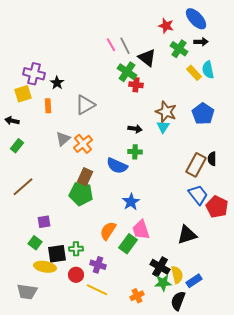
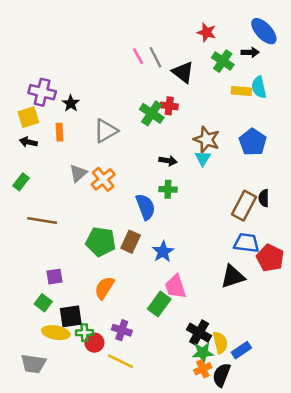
blue ellipse: (196, 19) -> (264, 31), moved
green cross: (127, 72) -> (152, 113), moved
yellow rectangle: (194, 73) -> (241, 91), turned -42
black arrow: (12, 121) -> (28, 142), moved
blue semicircle: (117, 166) -> (146, 207), turned -135
brown rectangle: (85, 177) -> (131, 242), moved
brown line: (23, 187) -> (42, 221), moved, turned 50
blue trapezoid: (198, 195) -> (246, 243), turned -45
orange semicircle: (108, 231) -> (104, 288), moved
black triangle: (187, 235) -> (233, 277), moved
green cross: (76, 249) -> (84, 333), moved
orange cross: (137, 296) -> (203, 369), moved

